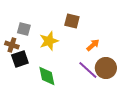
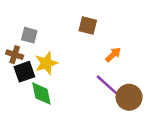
yellow star: (49, 41) -> (46, 63), moved
brown circle: (106, 68) -> (129, 97), moved
green diamond: (47, 76) -> (41, 94), moved

